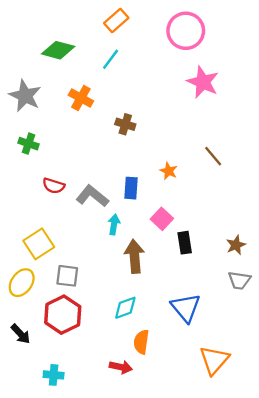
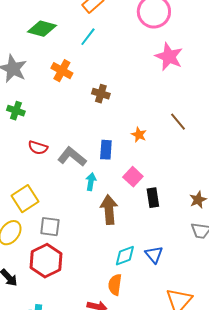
cyan diamond: (125, 308) -> (125, 256), moved
blue triangle: (186, 308) -> (154, 255), size x0.7

